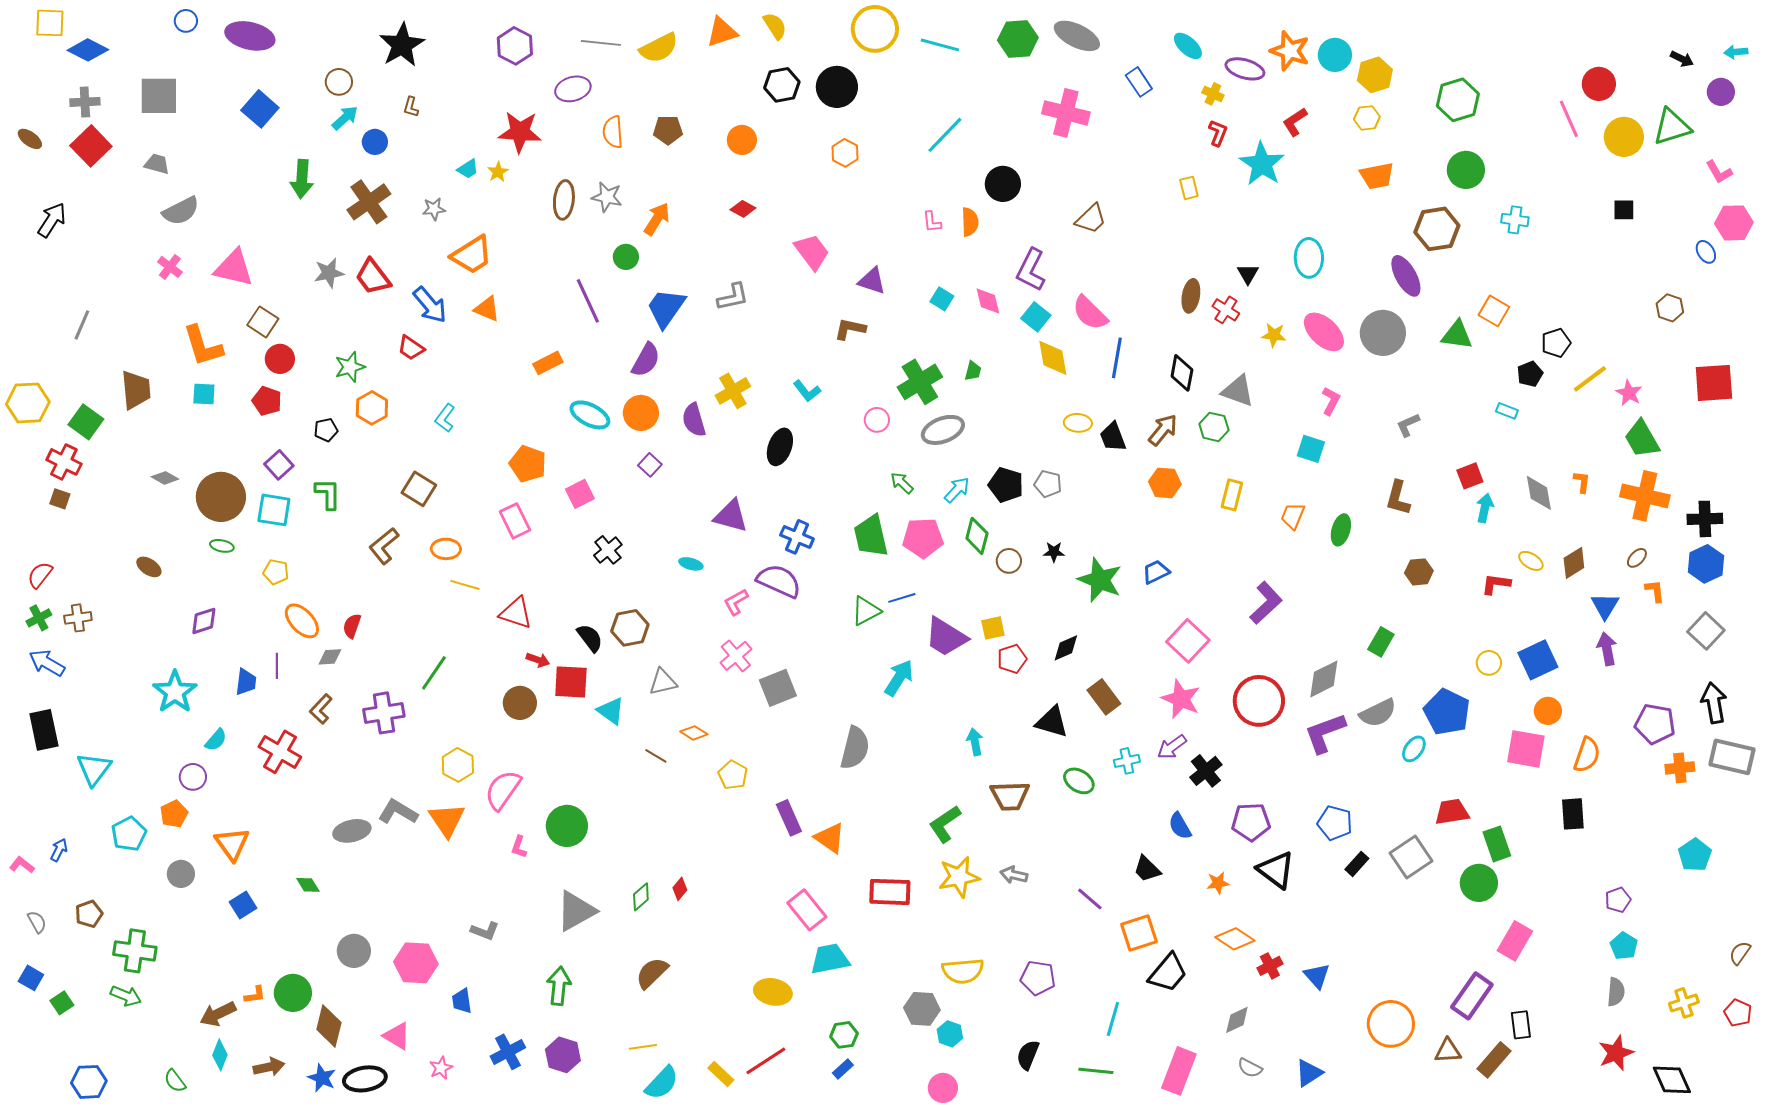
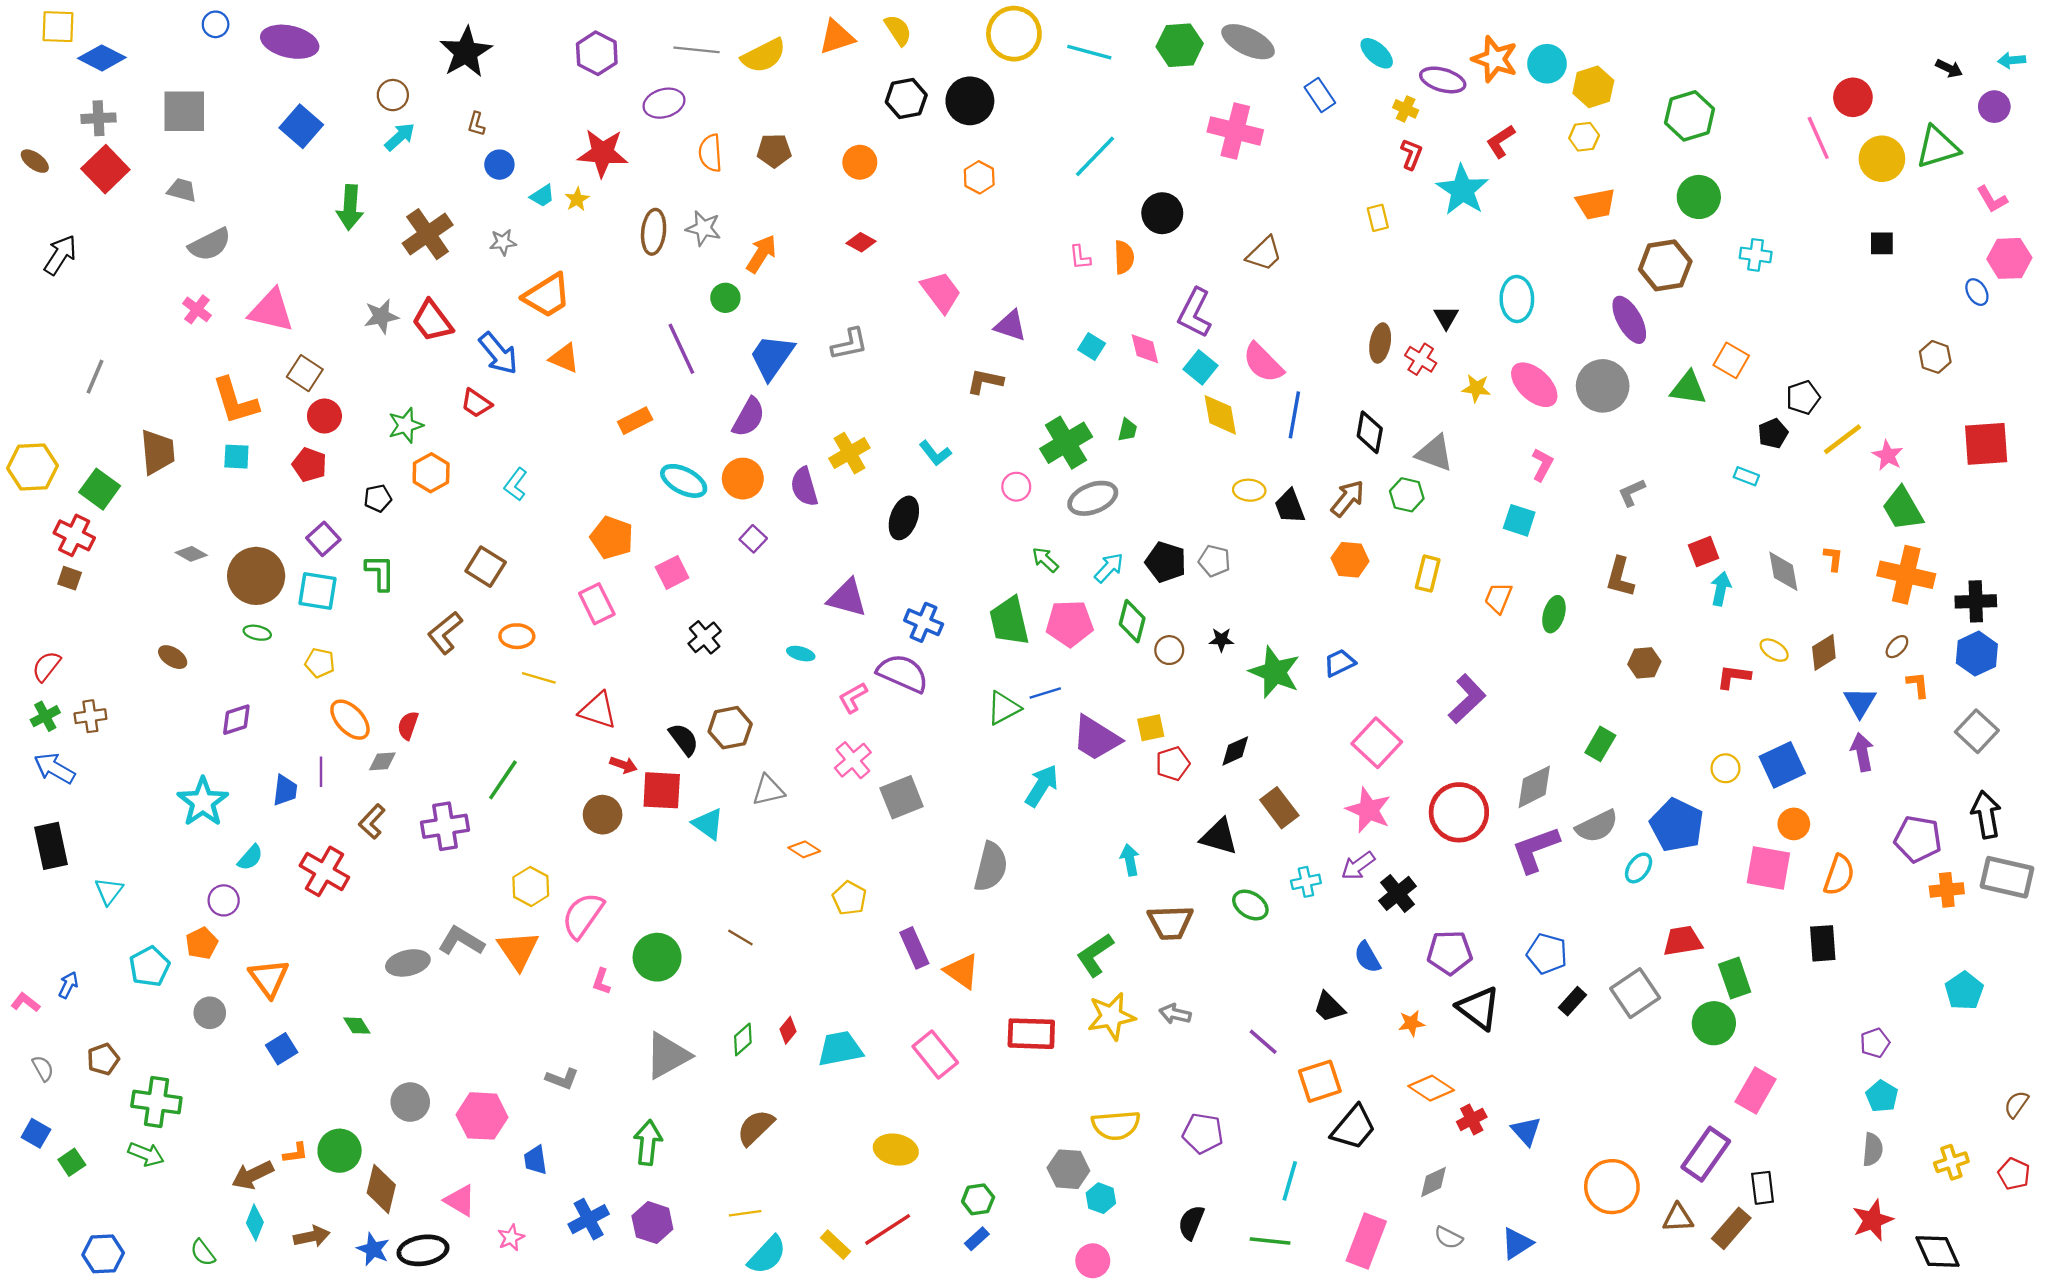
blue circle: (375, 142) -> (499, 165), moved
brown line: (656, 756) -> (740, 937), moved
cyan triangle: (94, 769) -> (109, 891), size x0.7
cyan trapezoid: (830, 959) -> (840, 1049), moved

